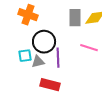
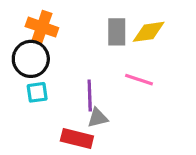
black circle: (44, 42) -> (31, 59), moved
gray triangle: (38, 62) -> (98, 118), moved

